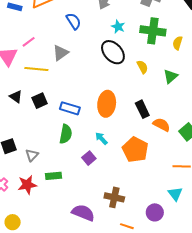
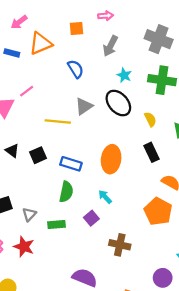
gray triangle: (61, 53) -> (84, 106), moved
yellow line: (36, 69) -> (58, 121), moved
black rectangle: (142, 109) -> (151, 152), moved
orange pentagon: (135, 150) -> (158, 211), moved
green rectangle: (53, 176) -> (56, 225), moved
red star: (27, 185) -> (24, 247), turned 30
brown cross: (114, 197) -> (120, 245), moved

